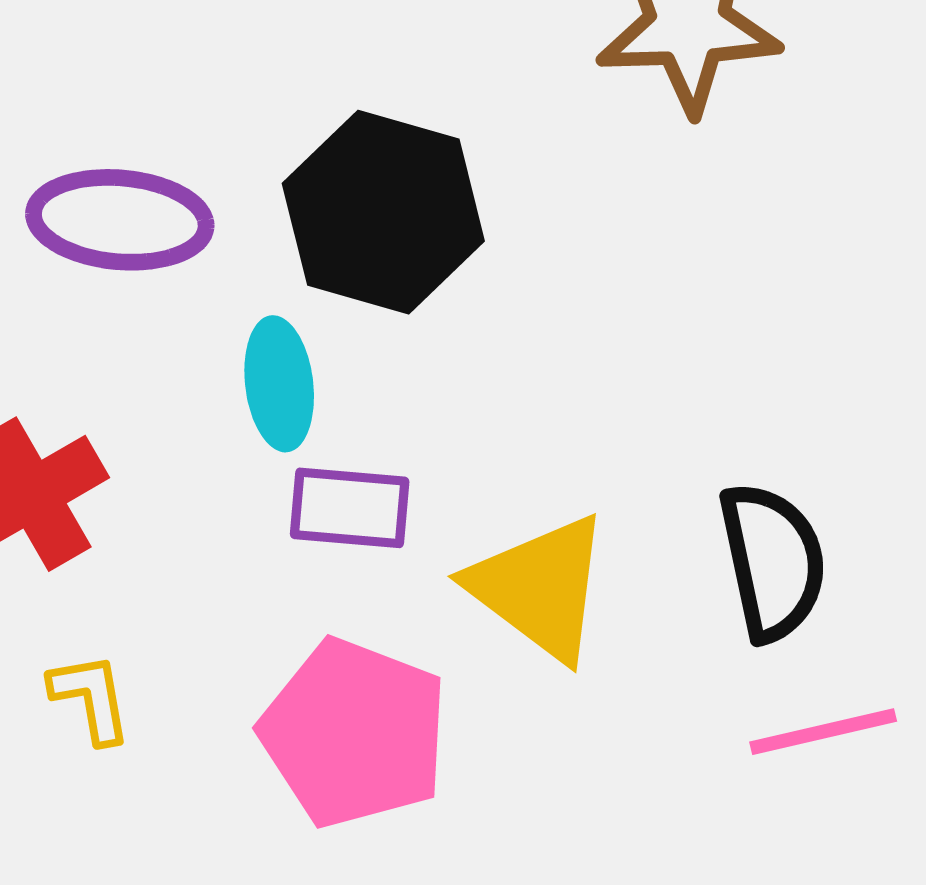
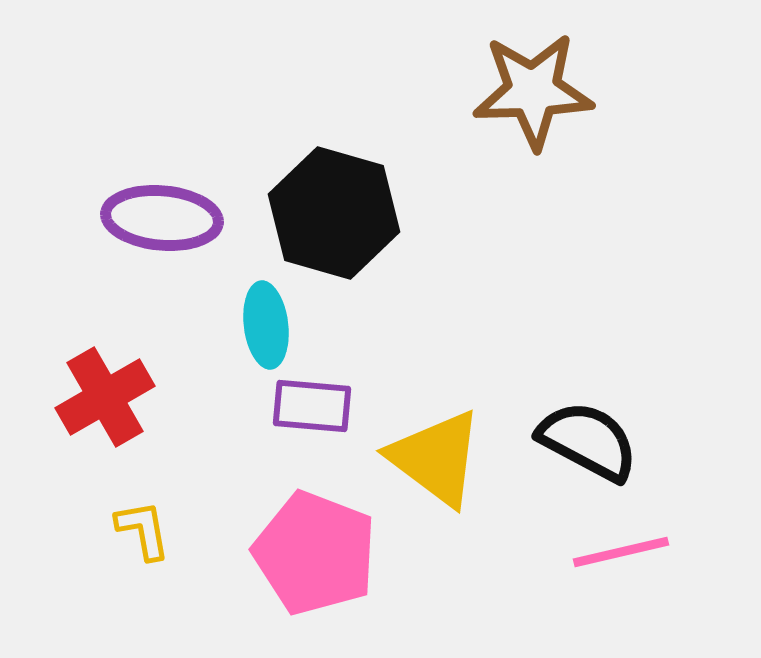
black semicircle: (773, 562) -> (588, 441), turned -50

